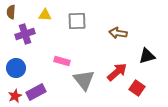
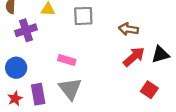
red arrow: (117, 72) -> (134, 57), moved
gray triangle: (84, 80) -> (70, 89), moved
purple rectangle: (36, 92) -> (38, 94), turned -72

